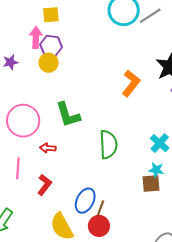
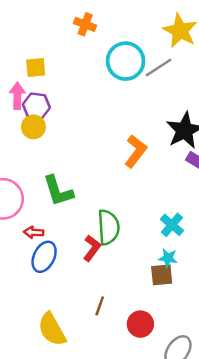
red L-shape: (44, 185) -> (92, 248), moved
blue ellipse: (85, 201) -> (44, 257), moved
red circle: (99, 226) -> (140, 324), moved

